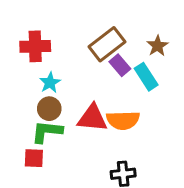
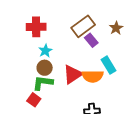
cyan rectangle: (146, 77) -> (108, 65), moved
red triangle: (92, 118) -> (73, 74), turned -40
red square: (34, 158) -> (34, 100), turned 32

